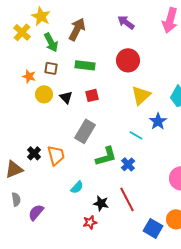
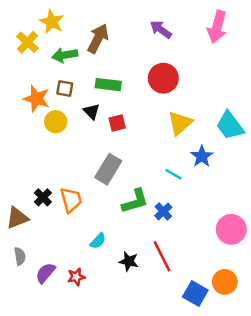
green arrow: (51, 42) -> (65, 55), turned 108
orange star: (29, 76) -> (36, 99), size x1.5
black triangle: (66, 97) -> (92, 111), moved
red star: (90, 222) -> (76, 277), moved

